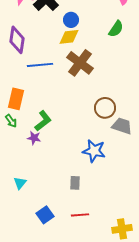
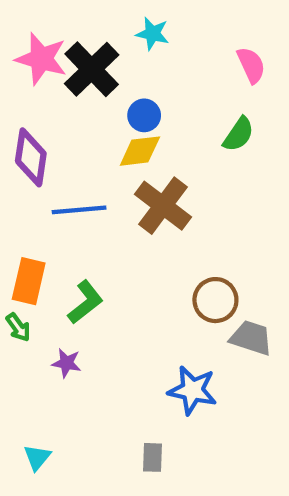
green L-shape: (43, 121) -> (85, 302), moved

